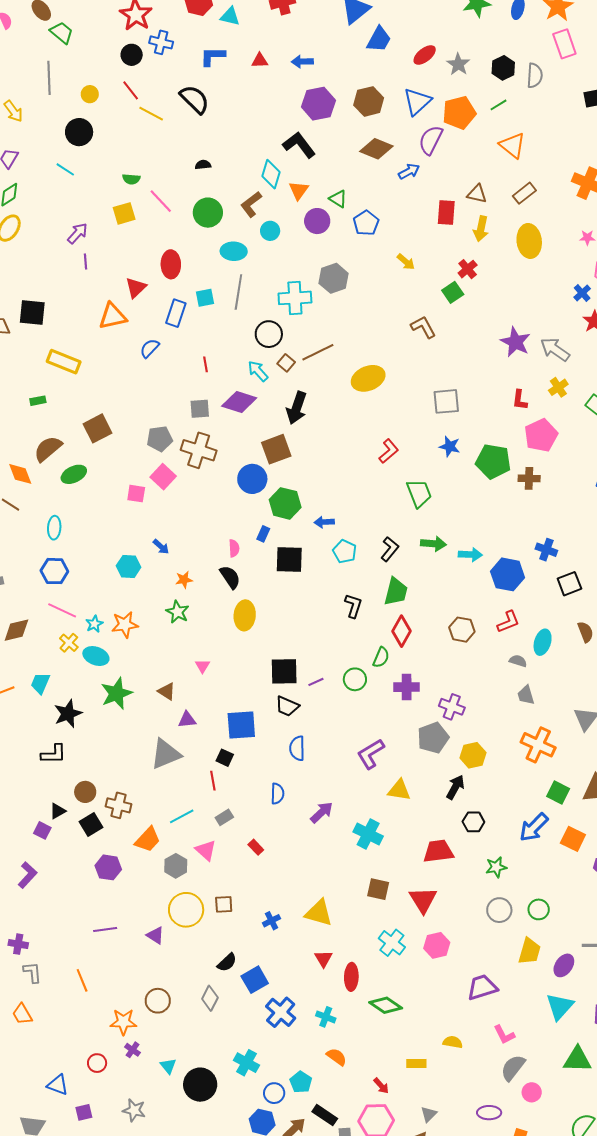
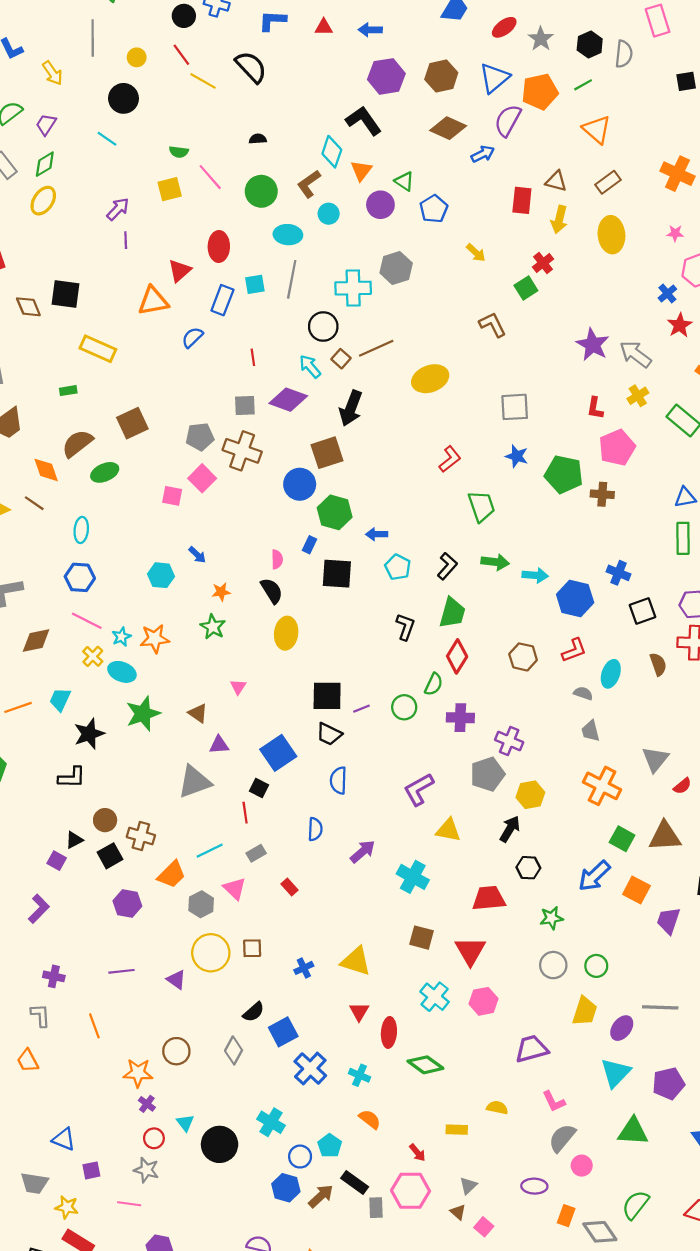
blue square: (241, 725) -> (278, 753), turned -32
purple cross: (18, 944) -> (54, 976), moved
red circle: (97, 1063) -> (154, 1138), moved

